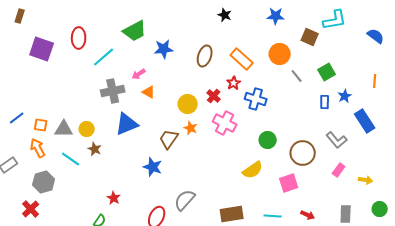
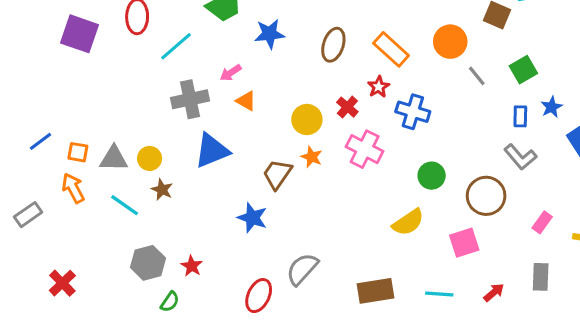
gray L-shape: (337, 140) -> (520, 157), moved
gray hexagon: (44, 182) -> (148, 263), moved
gray rectangle: (346, 214) -> (541, 277), moved
red arrow: (308, 215) -> (494, 292), turned -64

